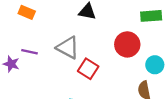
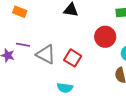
gray triangle: (68, 48) -> (46, 54), moved

